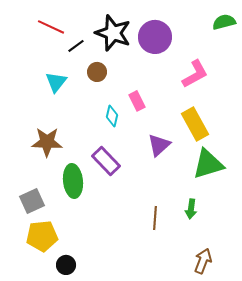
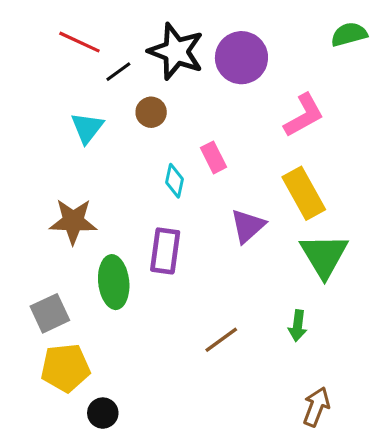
purple rectangle: (106, 161) -> (165, 251), turned 52
green triangle: (208, 164) -> (324, 256), turned -44
brown line: (155, 218) -> (221, 340), moved, turned 50

